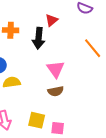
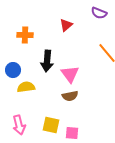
black arrow: (39, 38) -> (47, 61), moved

